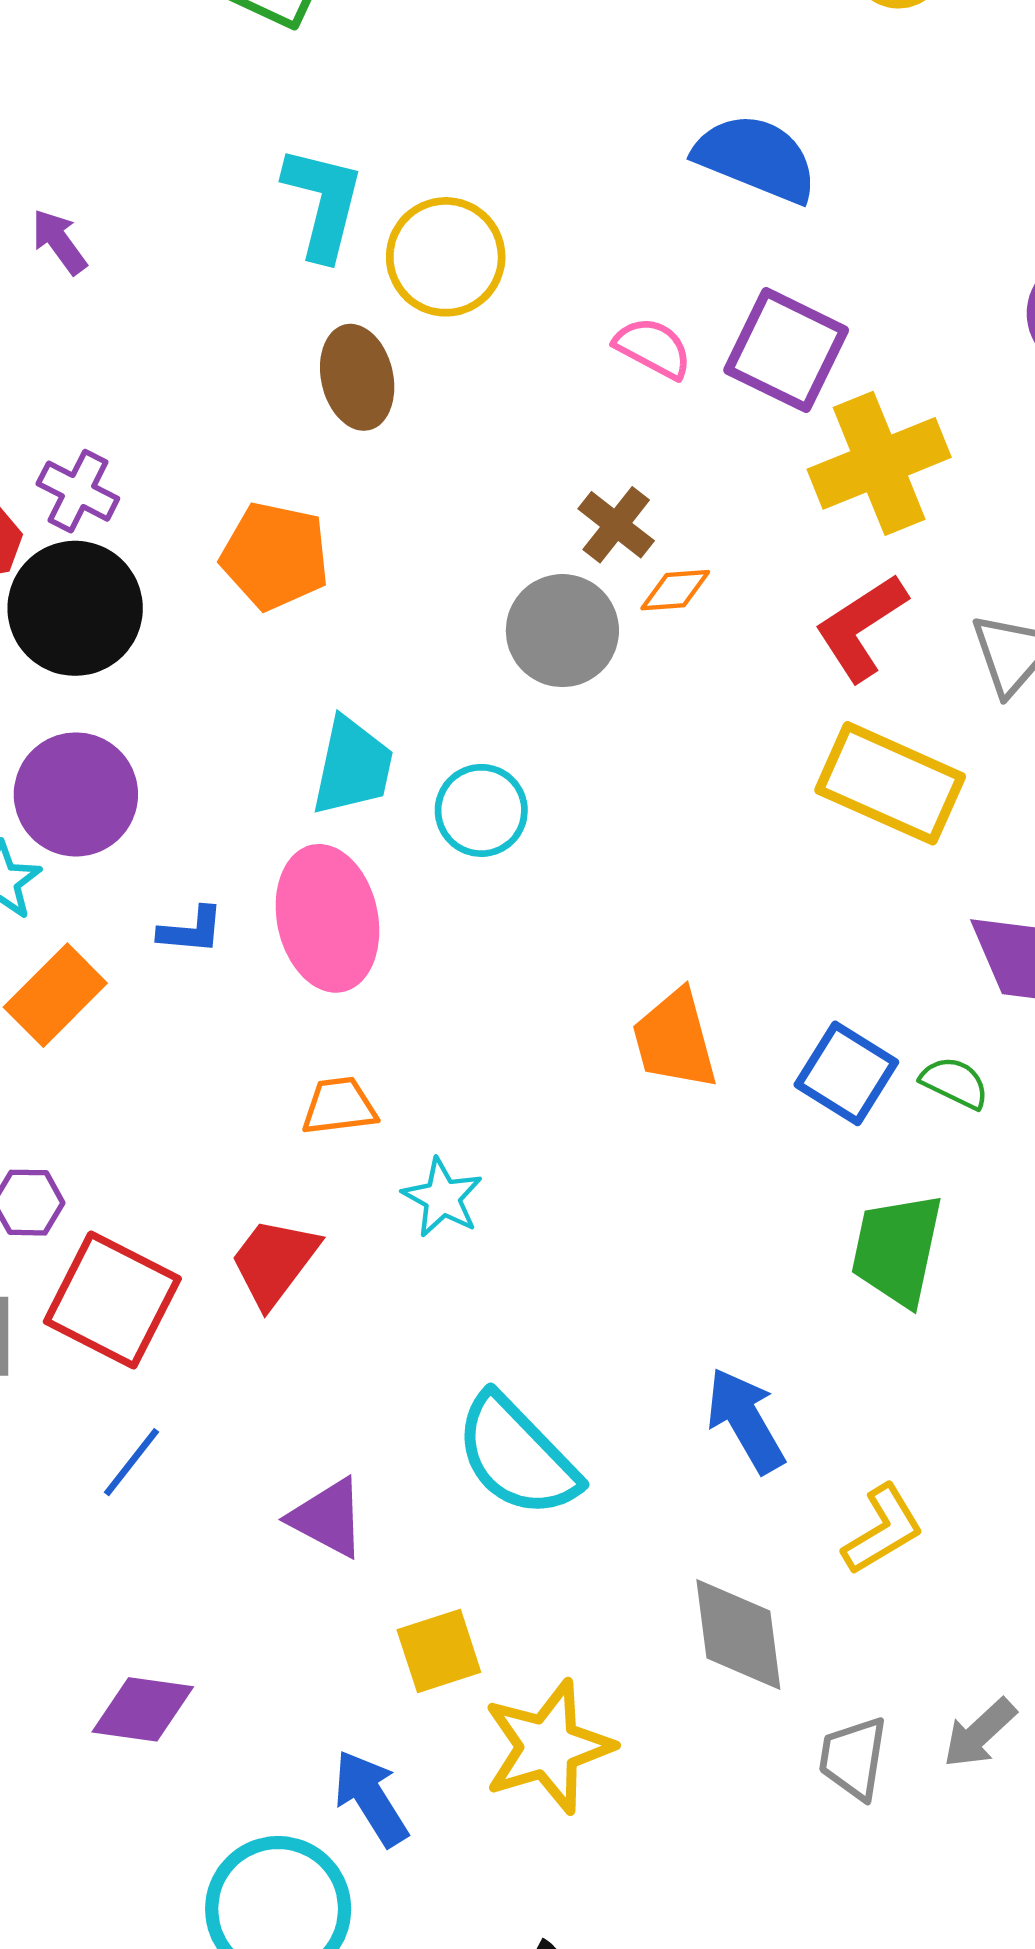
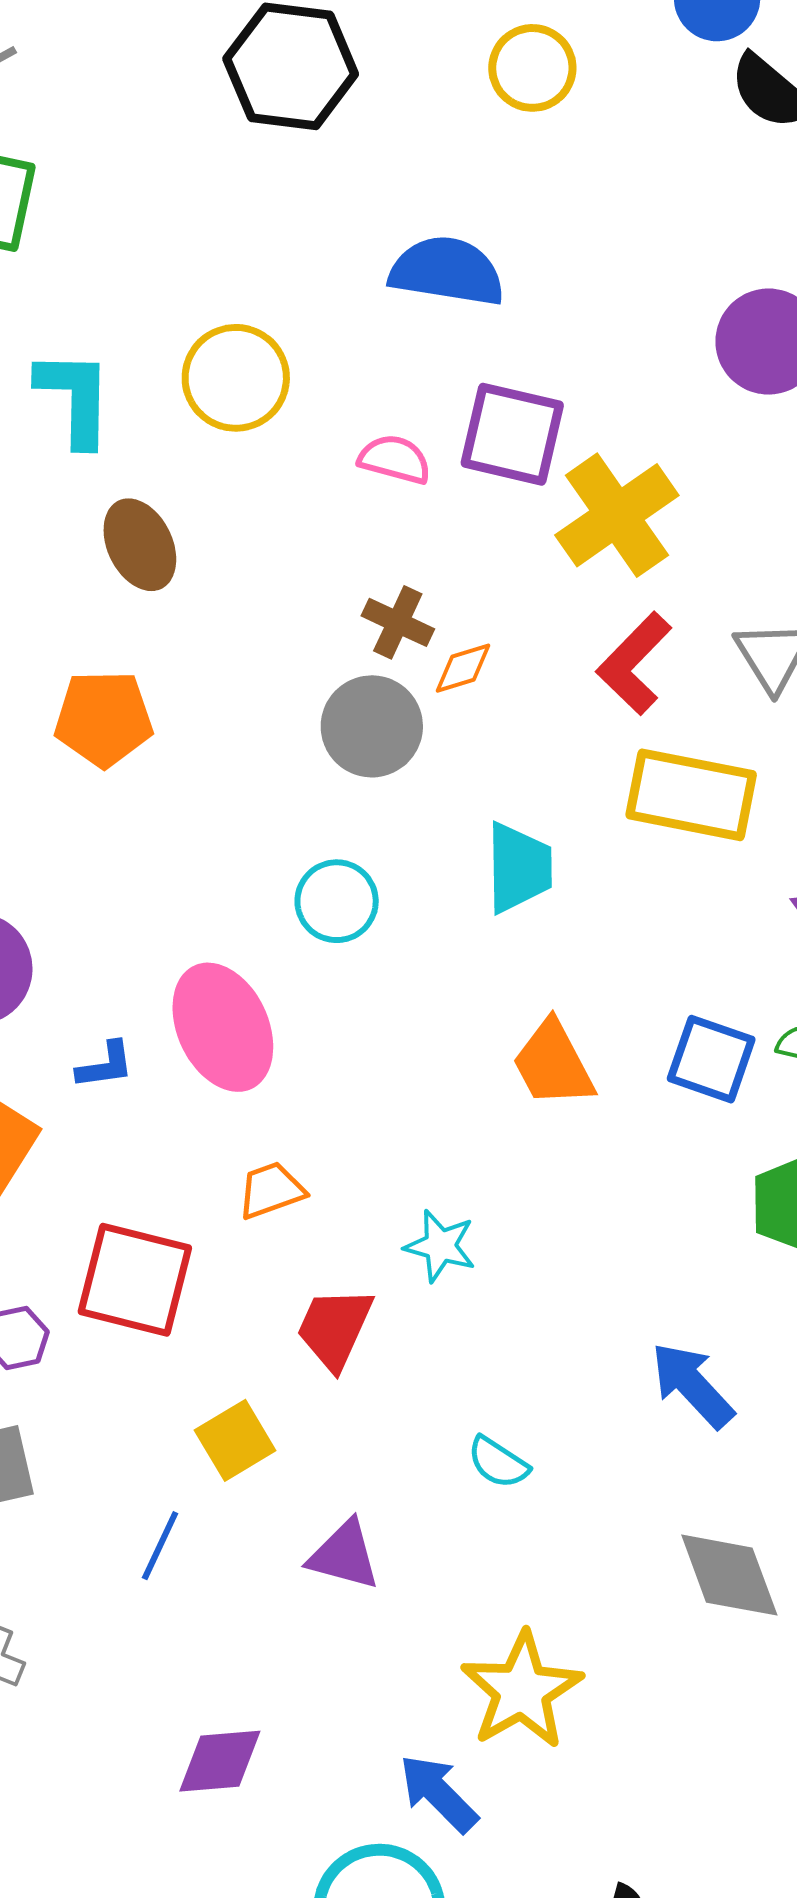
yellow circle: (446, 257) -> (236, 378), moved
cyan trapezoid: (353, 767) -> (519, 868), moved
cyan star: (442, 1198) -> (440, 1246), moved
red trapezoid: (274, 1262) -> (335, 1328), moved
red square: (112, 1300) -> (135, 1280), moved
cyan semicircle: (517, 1456) -> (498, 1463), size x0.5
yellow square: (439, 1651) -> (235, 1440), moved
yellow star: (548, 1747) -> (522, 1690), moved

